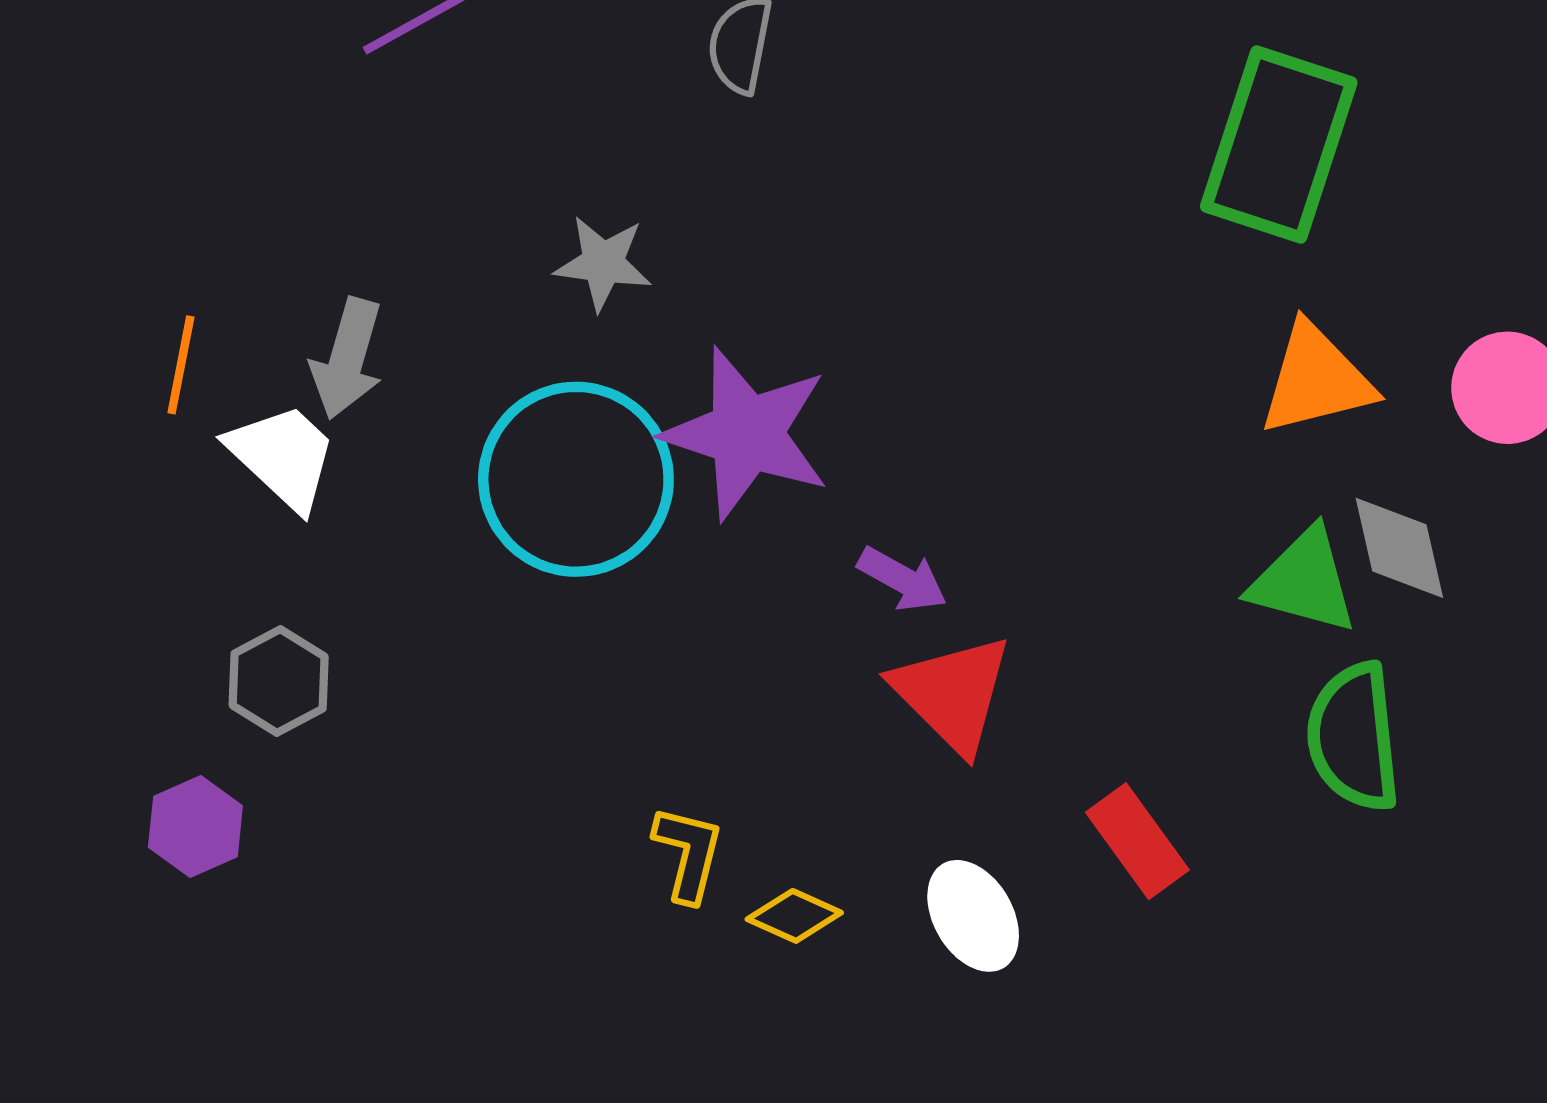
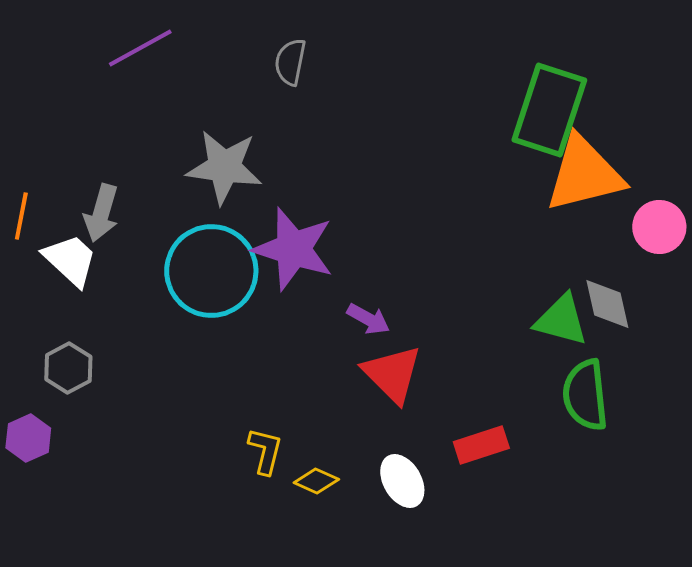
gray star: (603, 263) -> (224, 167), size x1.6
orange triangle: (1316, 379) -> (584, 174), moved, size x1.4
red rectangle: (1137, 841) -> (481, 445), turned -72

